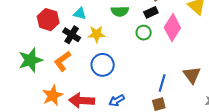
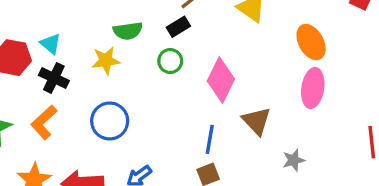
cyan triangle: (80, 14) -> (51, 44), moved, turned 32
pink diamond: (172, 28) -> (221, 80), moved
yellow star: (97, 34) -> (106, 60), moved

